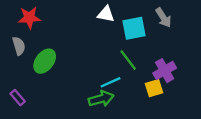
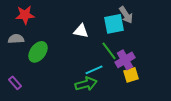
white triangle: (106, 14) -> (81, 31), moved
gray arrow: (163, 18) -> (126, 15), moved
gray semicircle: (19, 46) -> (16, 39), turned -77
purple cross: (165, 71) -> (125, 60), moved

